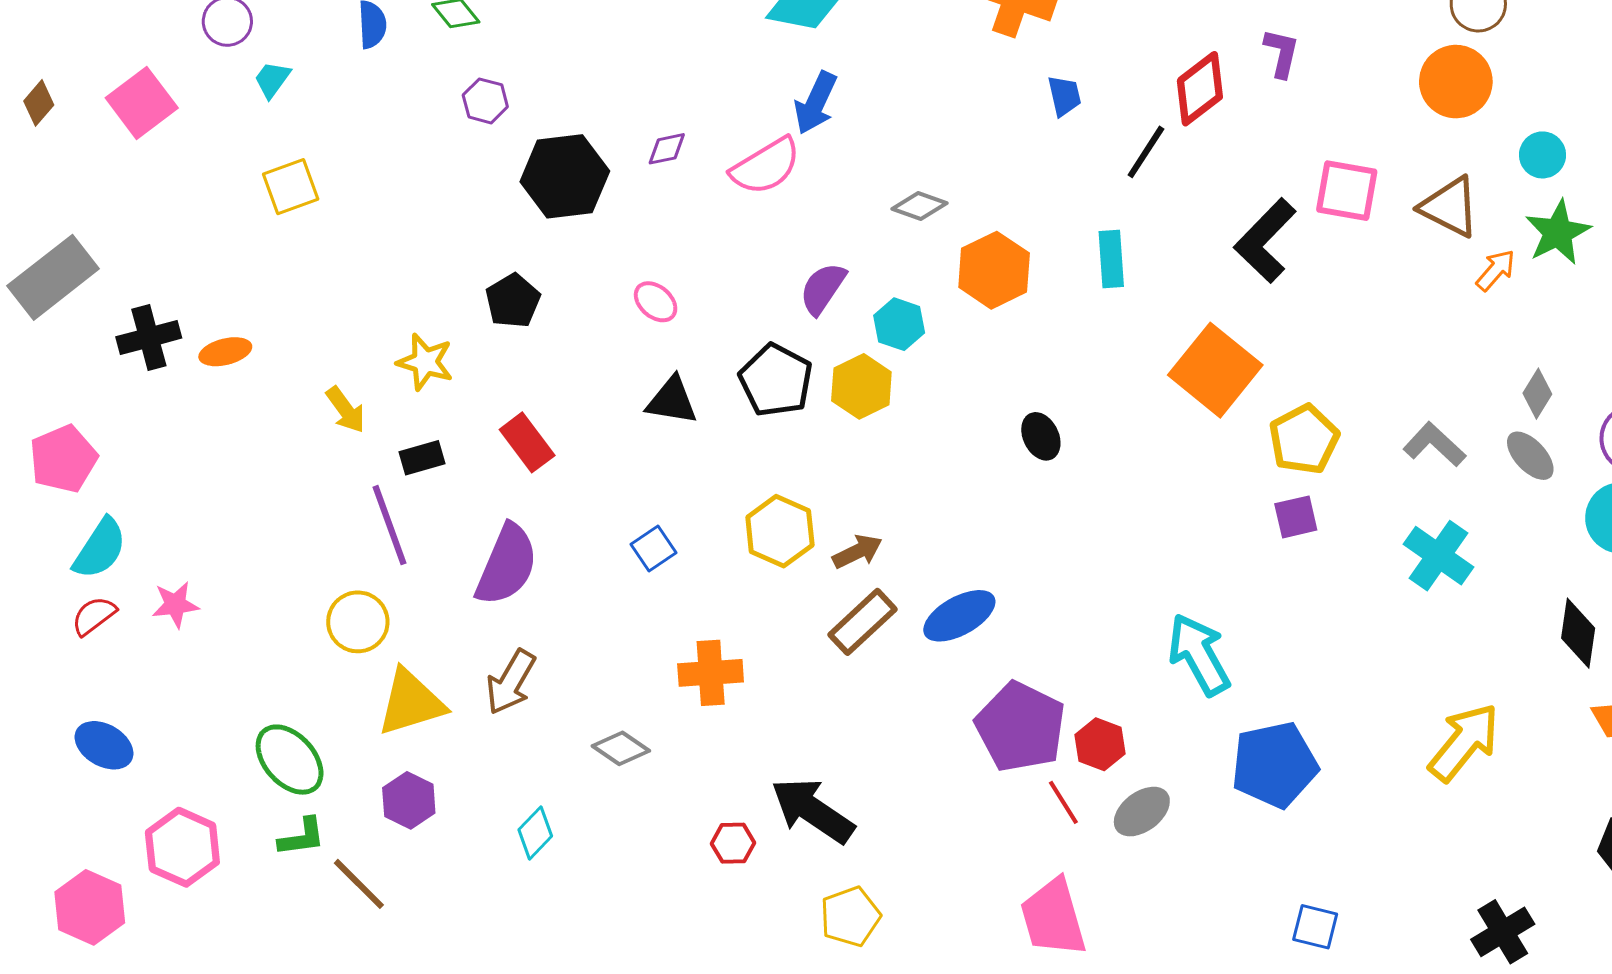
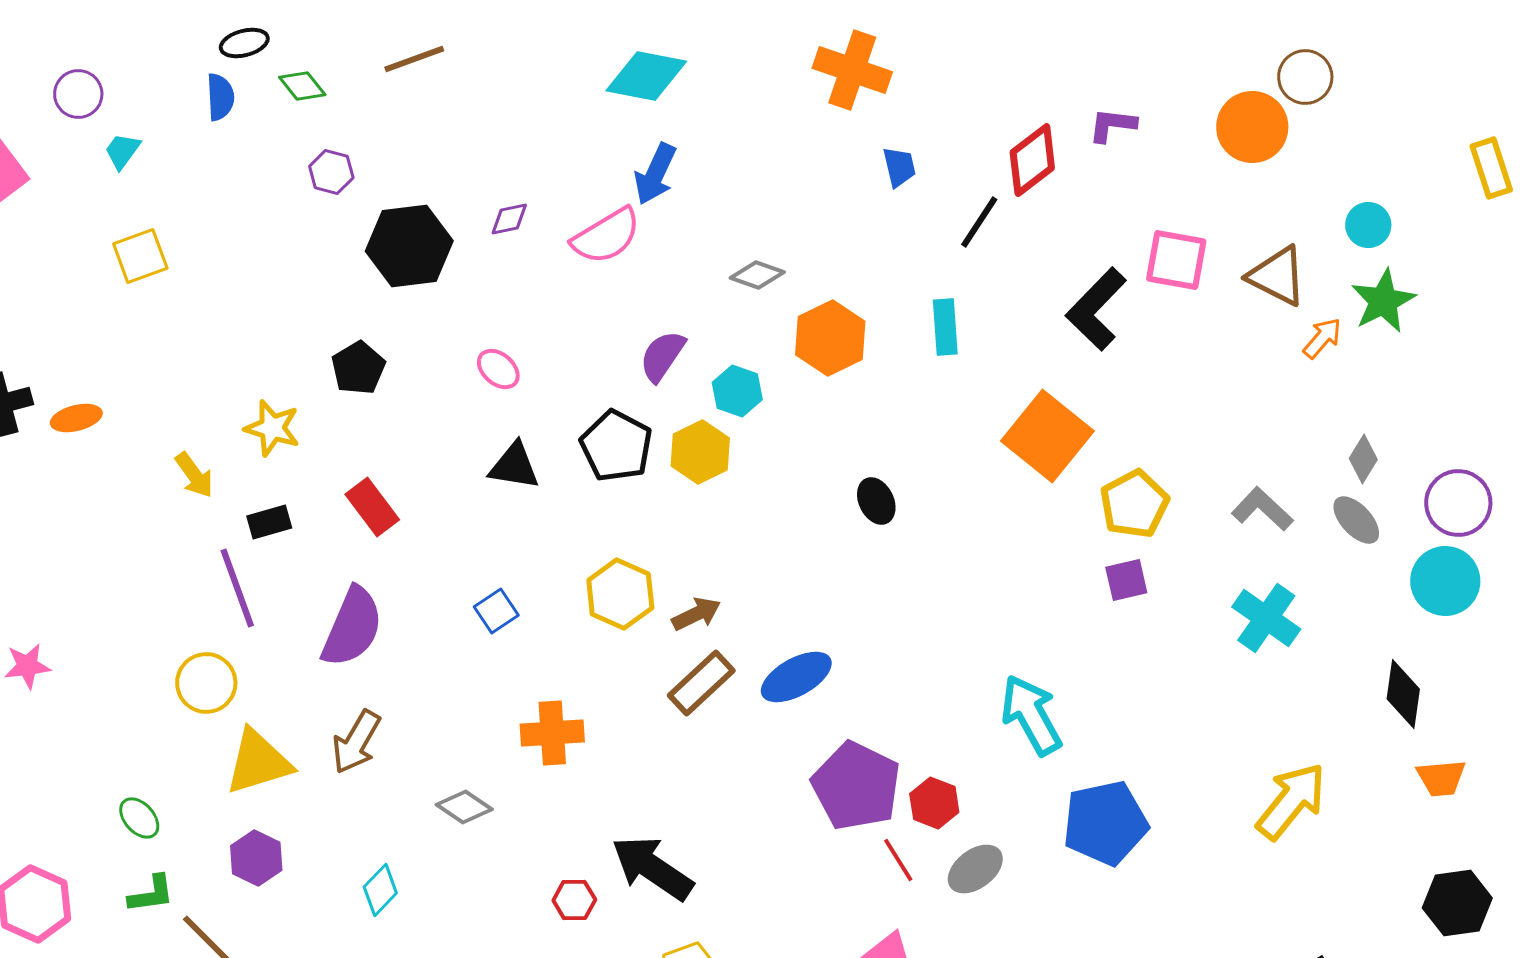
purple L-shape: (1282, 53) -> (1112, 125), turned -96
orange circle: (1456, 82) -> (1252, 127), moved
green ellipse: (290, 760) -> (139, 818), size x0.6

